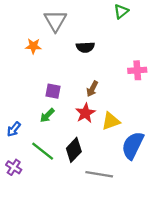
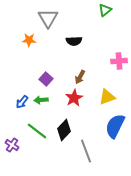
purple square: (53, 91) -> (46, 79), turned 32
green arrow: (47, 115) -> (41, 100), turned 40
yellow triangle: (111, 121) -> (107, 97), moved
blue arrow: (14, 129) -> (22, 102), moved
gray line: (99, 174) -> (86, 151), turned 60

